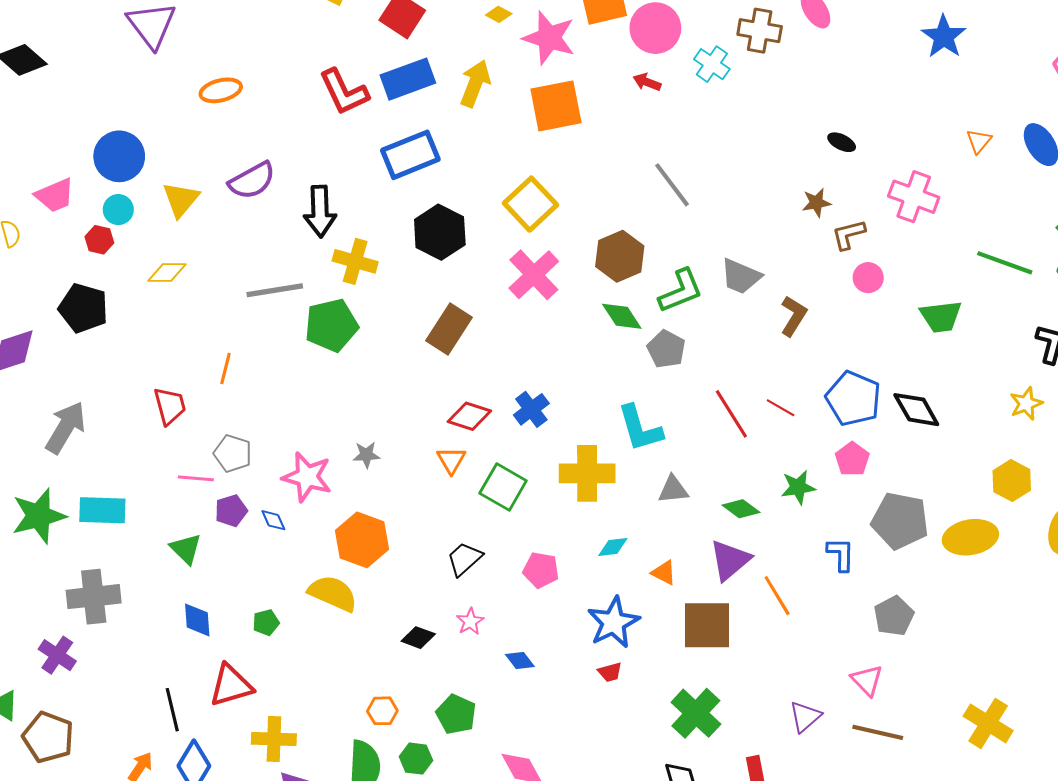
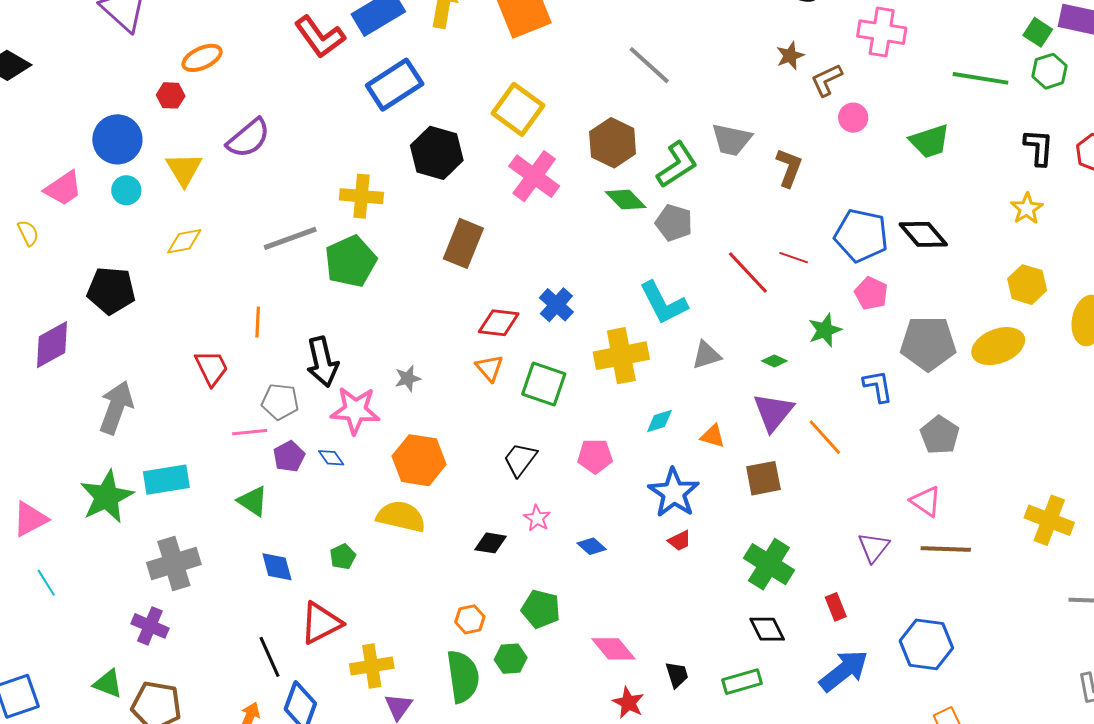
black arrow: (320, 211) -> (322, 362), moved
red hexagon: (99, 240) -> (171, 95), moved
green diamond: (741, 509) -> (774, 361), size x0.7
brown square: (707, 625) -> (763, 478), size x0.7

